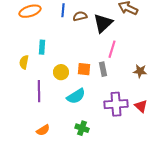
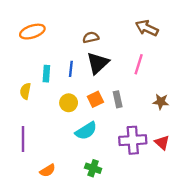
blue line: (63, 10) -> (71, 69), moved
black triangle: (103, 23) -> (98, 63), moved
pink line: (112, 49) -> (139, 64), moved
orange square: (84, 69) -> (95, 99), turned -32
purple line: (39, 91) -> (23, 139), moved

